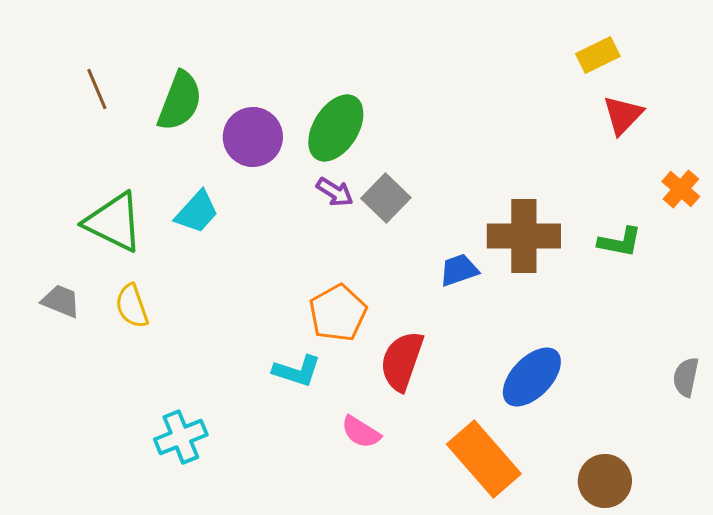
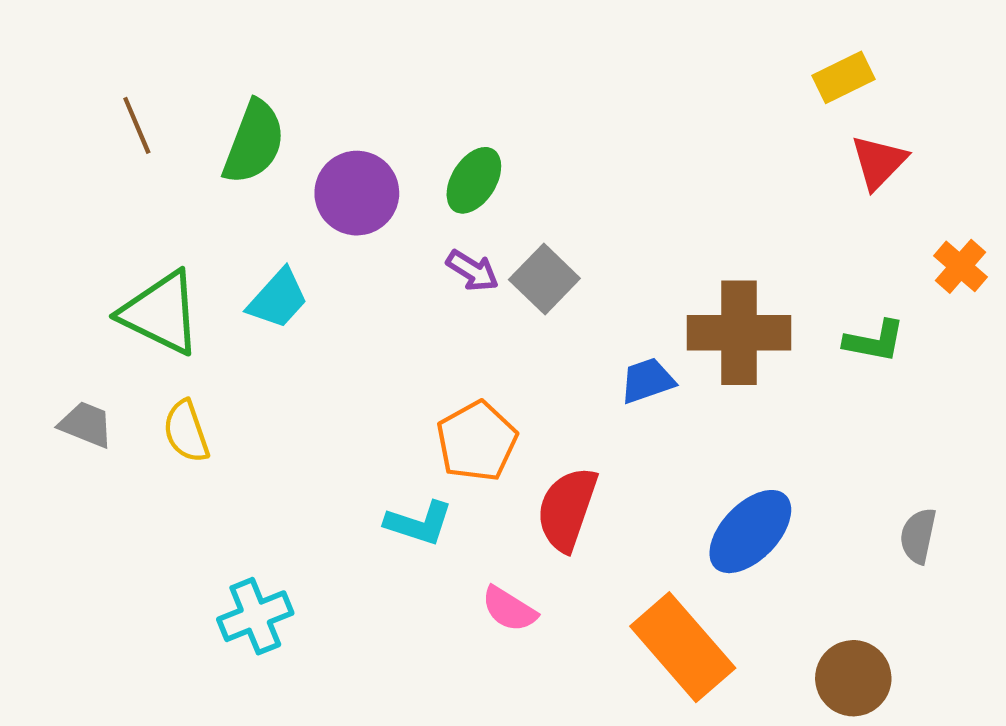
green ellipse: (336, 128) -> (474, 180), size x0.7
gray semicircle: (686, 377) -> (918, 536), moved

